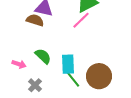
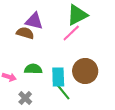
green semicircle: (43, 56) -> (33, 69), turned -42
brown circle: (99, 76) -> (85, 71), moved

